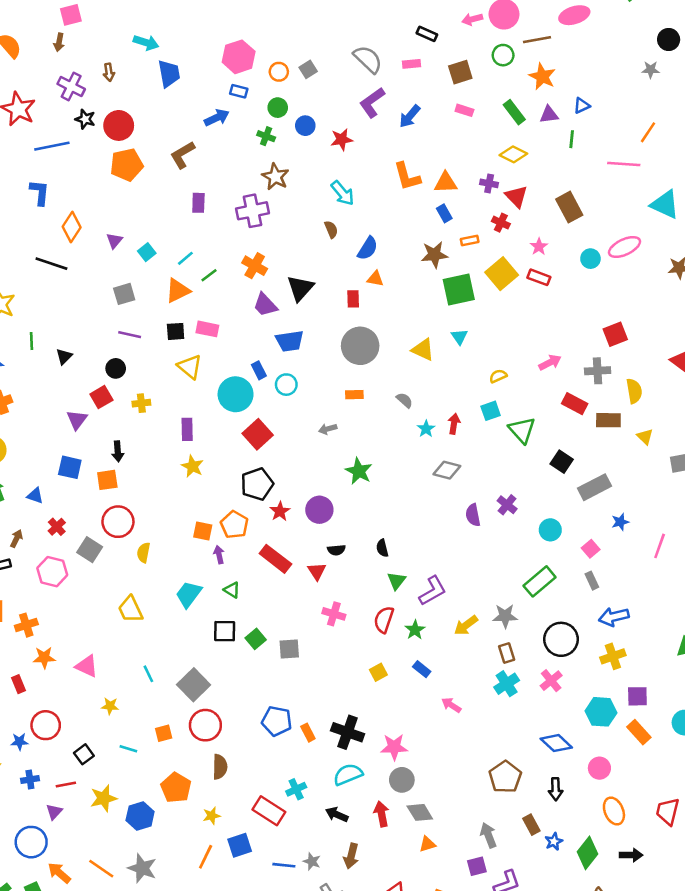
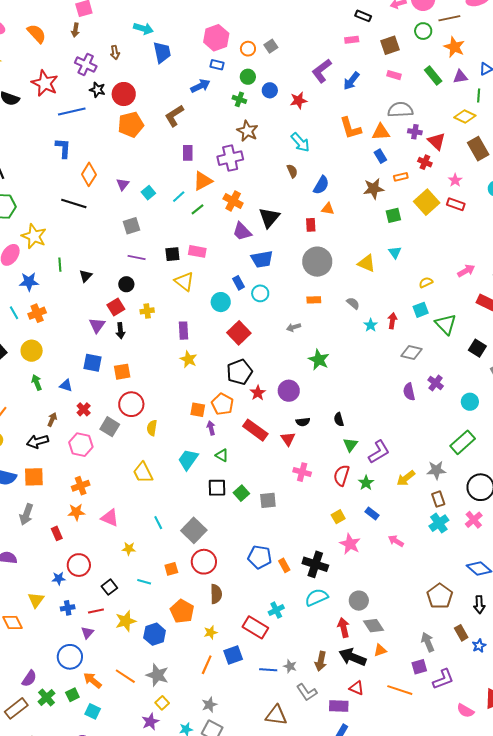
gray semicircle: (368, 59) -> (400, 110), moved, turned -45
yellow diamond: (513, 154) -> (465, 116), moved
green square: (459, 289) -> (393, 215), size x0.6
orange triangle: (178, 291) -> (203, 181), moved
cyan circle: (236, 394) -> (221, 302), size x0.7
black arrow: (118, 451) -> (120, 331), moved
gray diamond: (447, 470) -> (411, 353), moved
orange cross: (26, 625) -> (81, 486), moved
pink star: (394, 747) -> (350, 544), moved, turned 30
black arrow: (337, 814) -> (353, 657), moved, size x1.5

